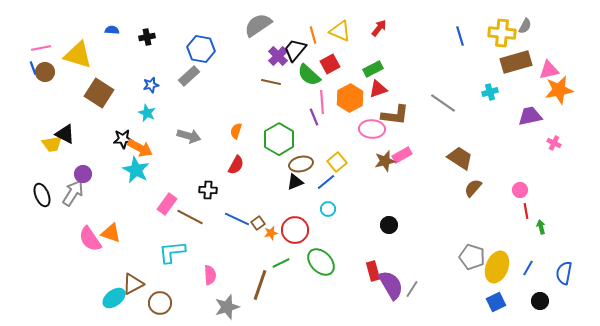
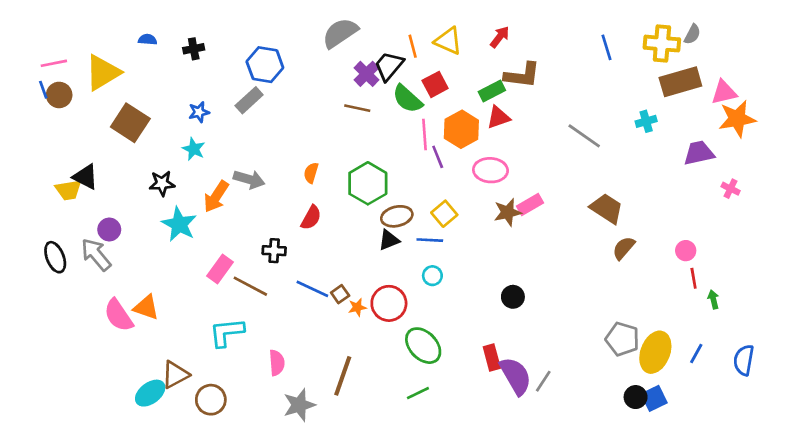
yellow triangle: (78, 55) -> (103, 73), turned -48
brown L-shape: (395, 115) -> (522, 75), moved
purple line: (314, 117) -> (438, 157), moved
orange arrow: (140, 148) -> (216, 197), moved, turned 95
blue line: (326, 182) -> (430, 240), turned 42
gray arrow: (73, 193) -> (96, 255), turned -72
green line: (281, 263) -> (418, 393), moved
black circle: (540, 301) -> (636, 397), moved

